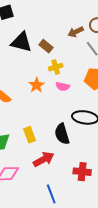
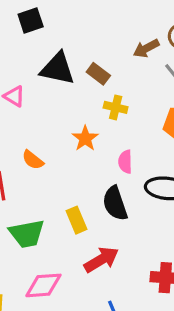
yellow cross: (56, 67) -> (116, 107), turned 32
pink semicircle: (63, 86) -> (125, 162), moved, turned 80
black semicircle: (62, 134) -> (115, 203), moved

